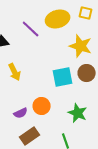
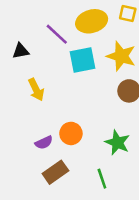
cyan square: (63, 77) -> (83, 60), moved

